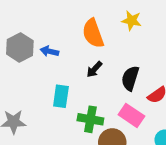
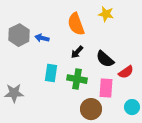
black semicircle: (130, 78) -> (105, 59), turned -66
pink rectangle: (131, 115) -> (106, 88), turned 60
green cross: (90, 119) -> (77, 79), moved

